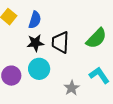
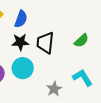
green semicircle: (96, 38) -> (81, 41), size x0.7

